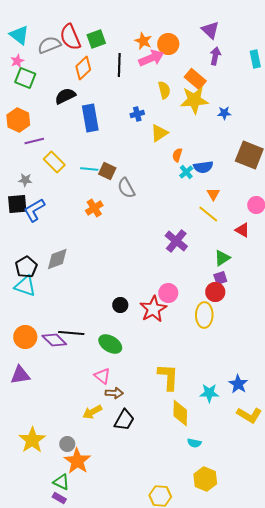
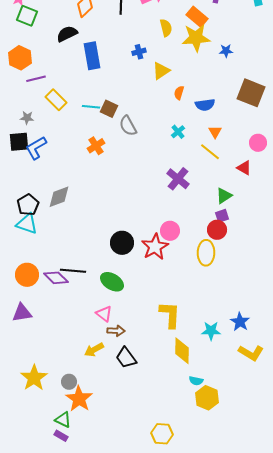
cyan cross: (186, 172) -> (178, 132), moved
black circle: (120, 305) -> (122, 243), size x1.5
black trapezoid: (124, 420) -> (126, 358), turned 115
yellow hexagon: (205, 479) -> (207, 398), moved

